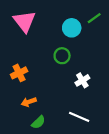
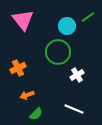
green circle: (62, 56) -> (58, 52), size x1.6

